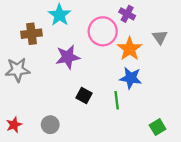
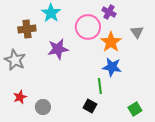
gray star: (18, 70) -> (15, 60), turned 30
black square: (84, 96) -> (90, 106), moved
red star: (14, 125) -> (20, 97), moved

